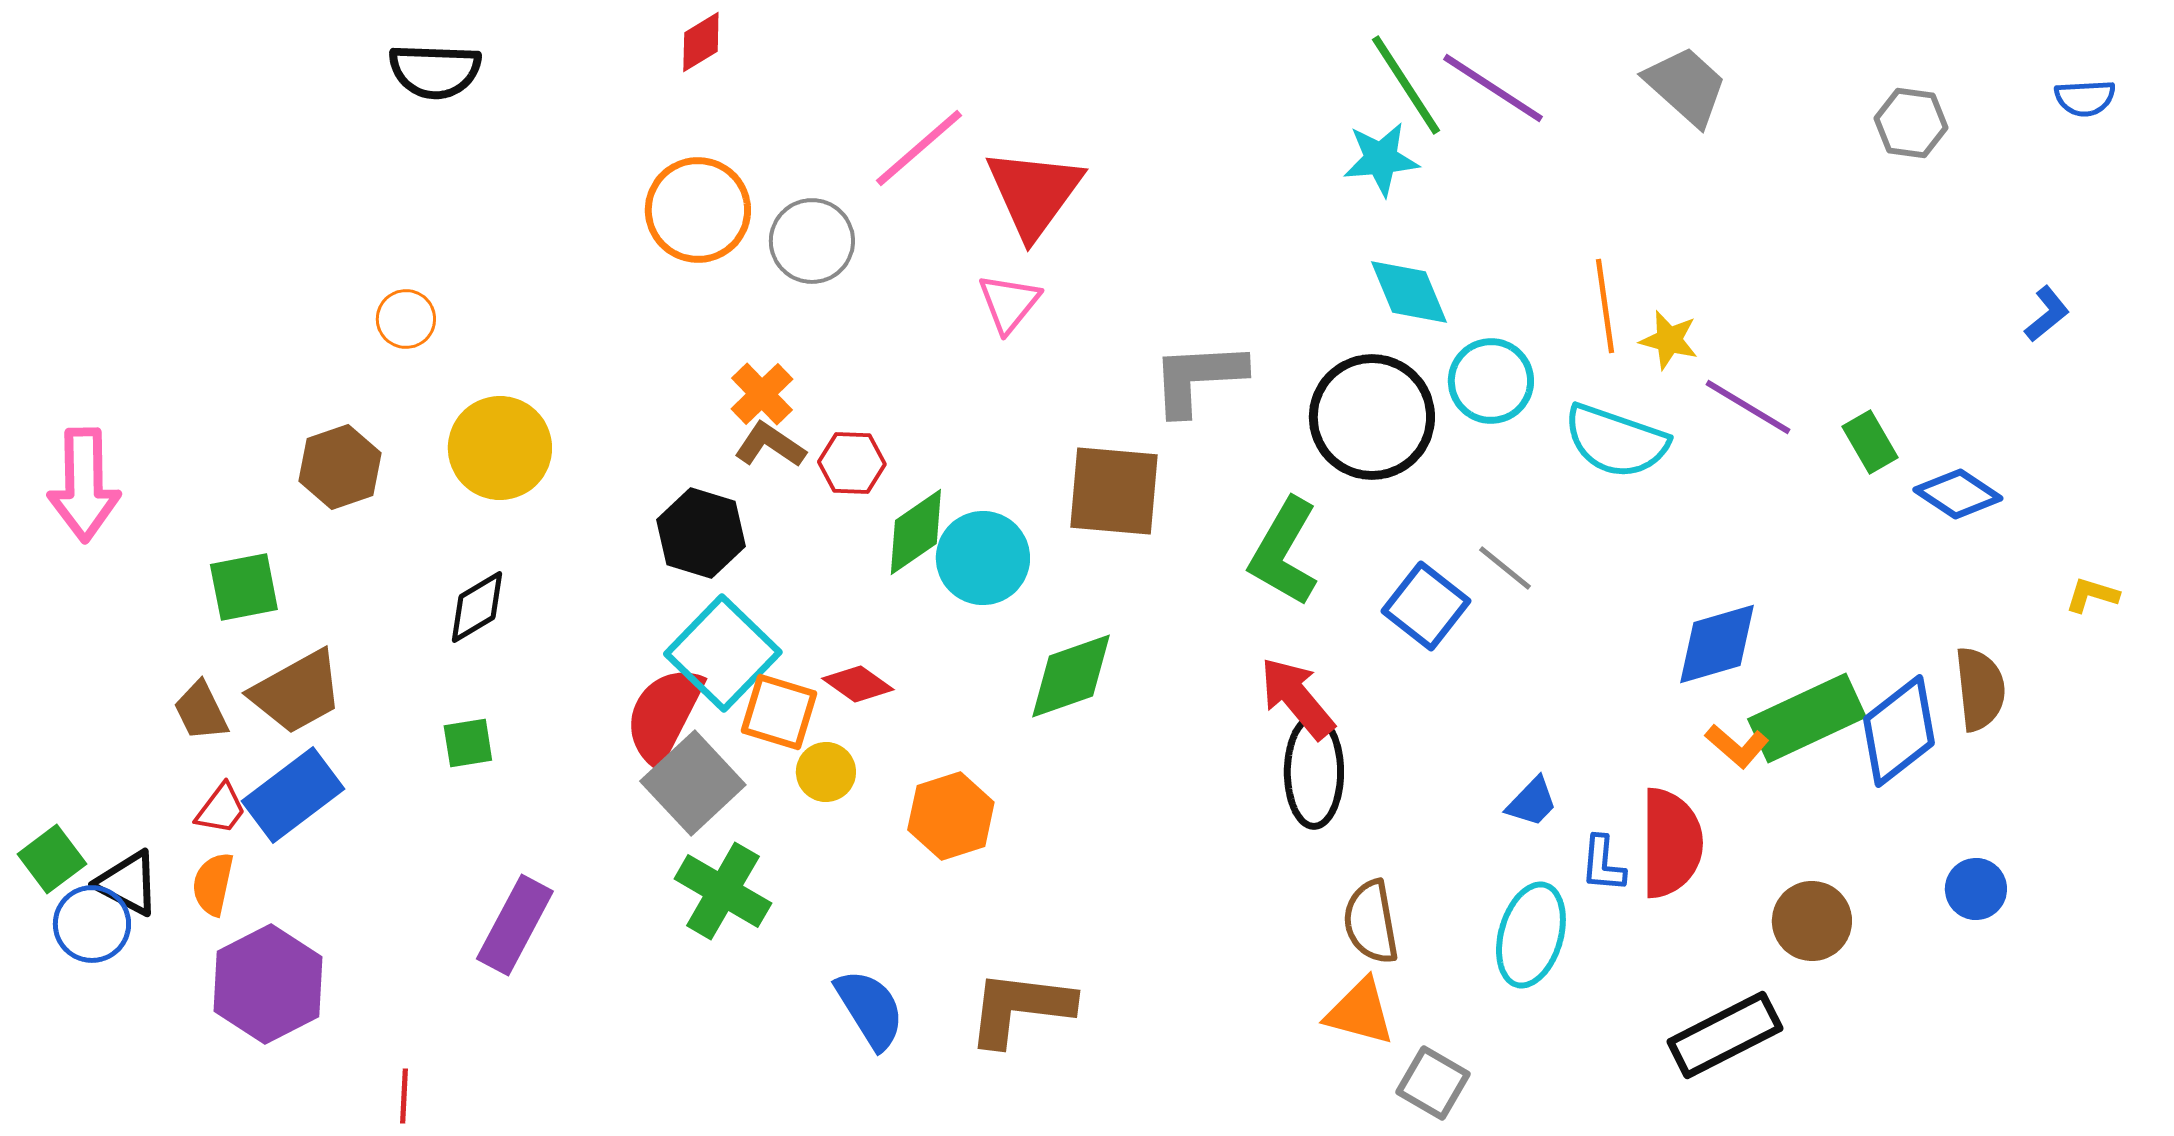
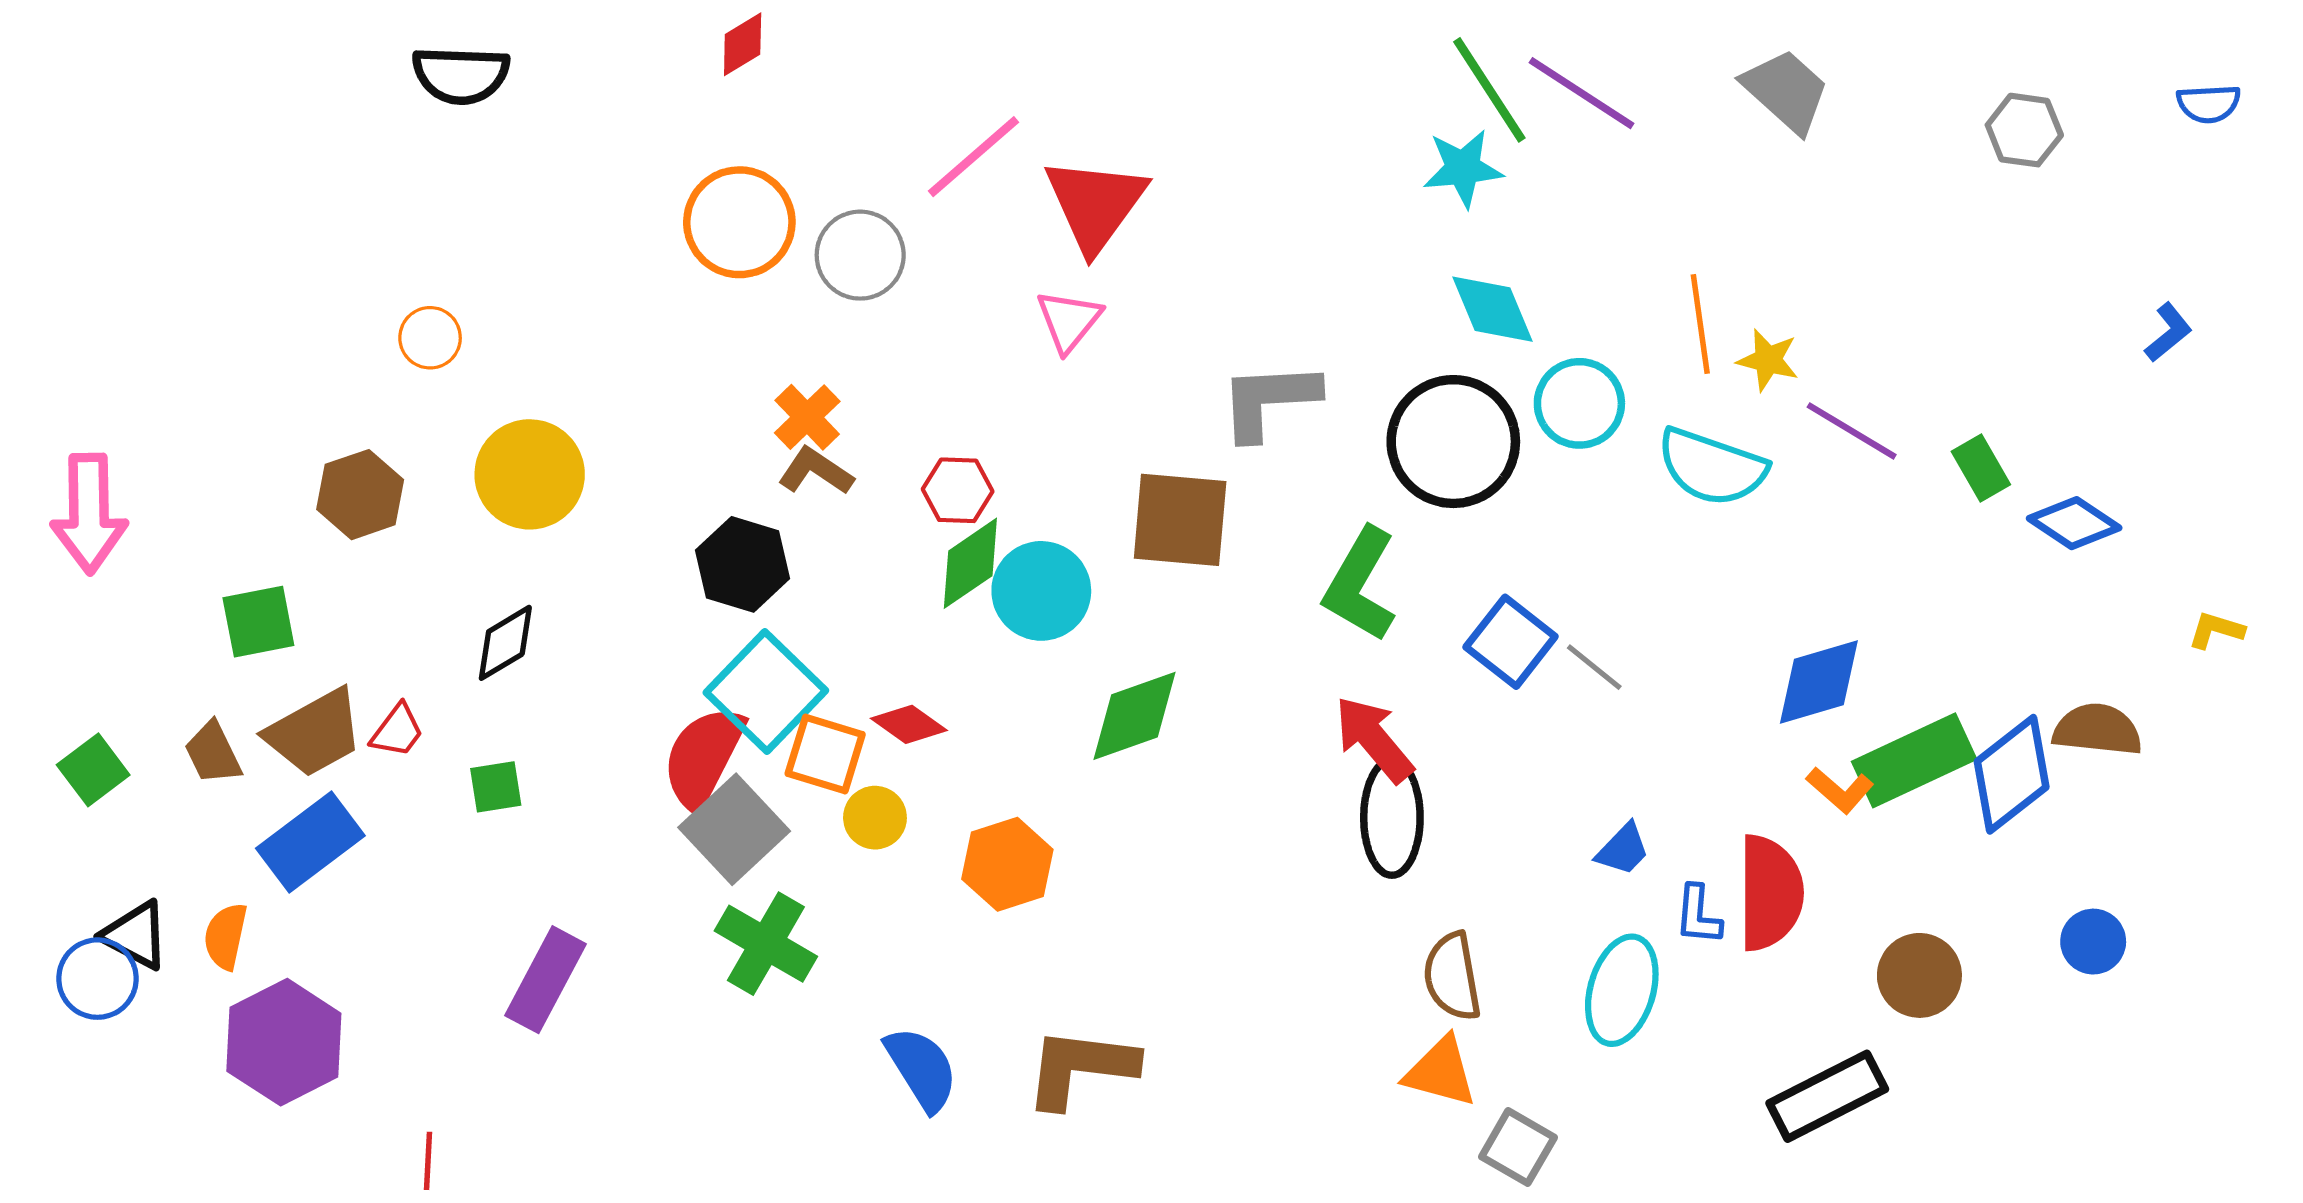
red hexagon: (852, 463) -> (958, 490), moved
gray line: (1505, 568) -> (1594, 667), moved
brown semicircle: (1980, 689) -> (2097, 730), turned -78
red trapezoid: (221, 809) -> (397, 731), moved
green square: (52, 859) -> (93, 770), moved

